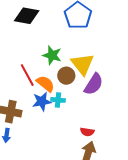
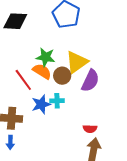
yellow triangle: (82, 64) -> (77, 62), turned 40
orange semicircle: (45, 84) -> (42, 71), moved

